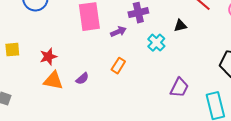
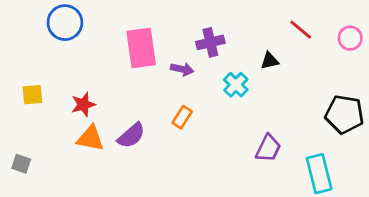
purple arrow: (118, 32) -> (182, 69), turned 35
purple semicircle: (82, 79) -> (131, 136), size x1.5

